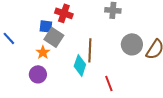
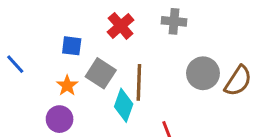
red cross: (64, 13) -> (121, 26), moved, turned 30
gray square: (54, 37) -> (101, 73), moved

